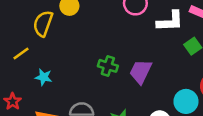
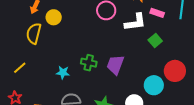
yellow line: (21, 54) -> (20, 68), moved
cyan star: (44, 77) -> (63, 73), moved

